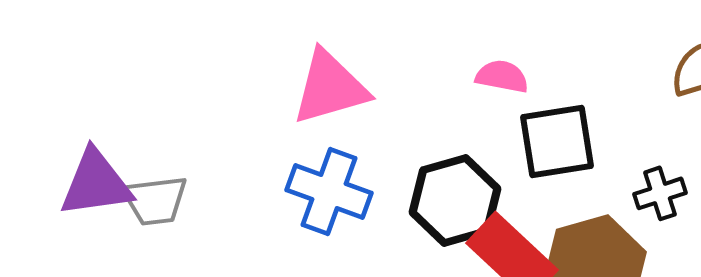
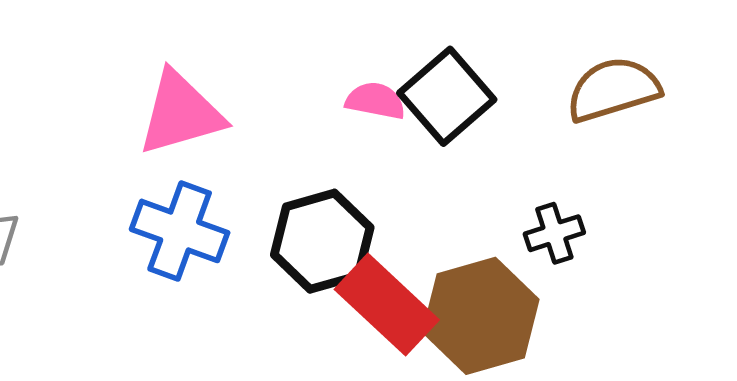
black square: (557, 141) -> (447, 96), moved, turned -32

